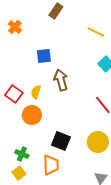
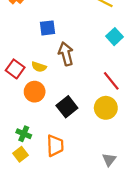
yellow semicircle: (36, 92) -> (39, 67), turned -88
black square: (61, 141) -> (67, 107), moved, turned 30
yellow circle: (98, 142) -> (106, 108), moved

